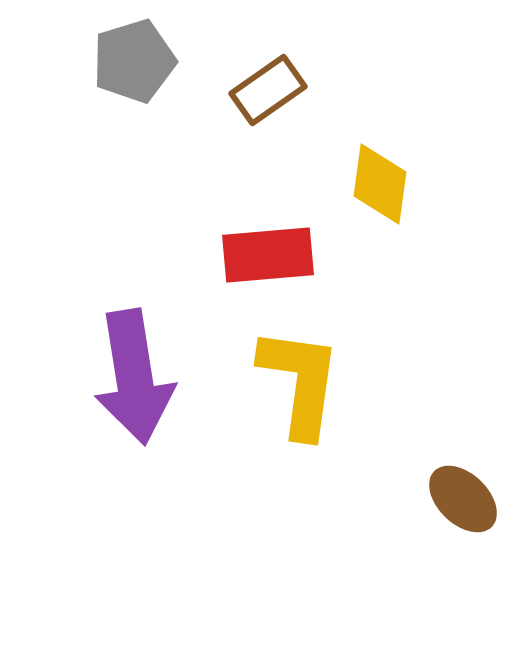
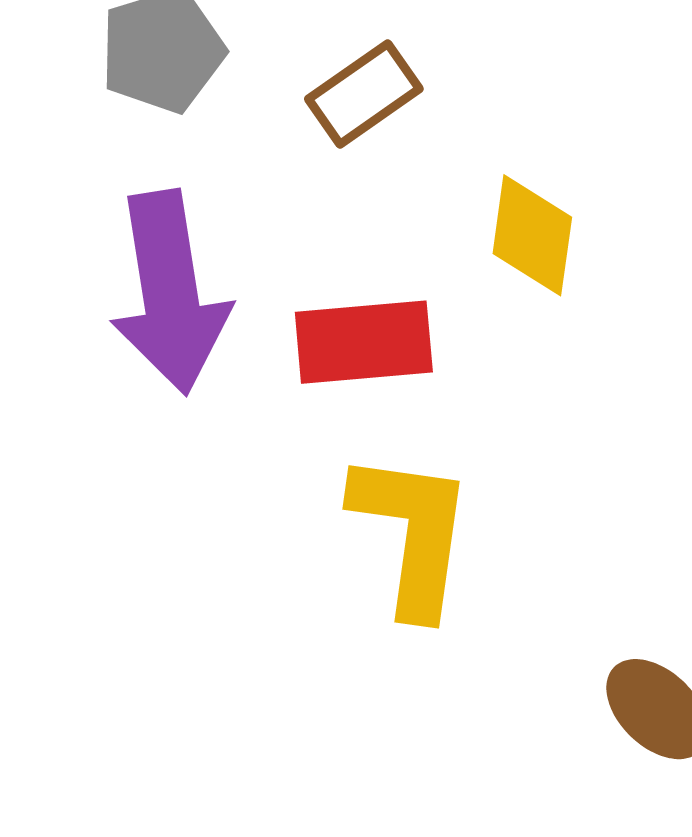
purple arrow: (134, 377) -> (170, 292), moved

